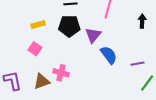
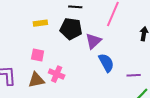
pink square: (35, 49) -> (38, 55), moved, turned -32

